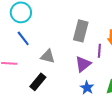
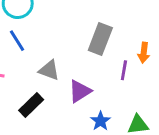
purple triangle: (83, 64) -> (80, 91), moved

